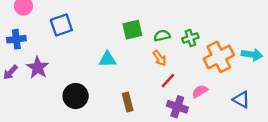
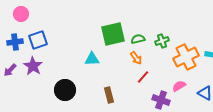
blue square: (61, 25) -> (38, 40), moved
green square: (132, 30) -> (113, 34), size x1.4
pink semicircle: (200, 91) -> (179, 86), moved
purple cross: (177, 107) -> (161, 100), moved

